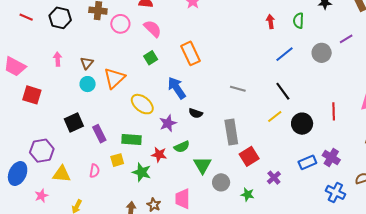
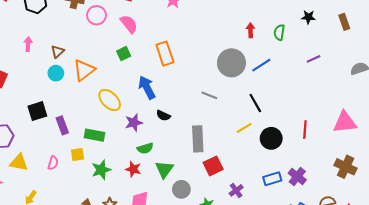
purple line: (346, 39) -> (314, 59), moved
gray circle: (322, 53) -> (231, 63), moved, size x1.4
red star: (159, 155) -> (133, 169), moved
green star: (142, 172) -> (101, 170), turned 30

